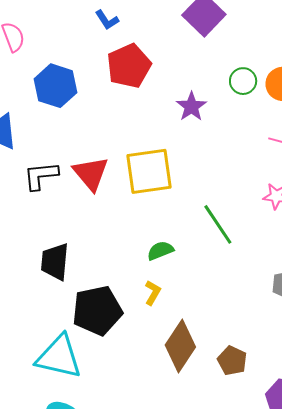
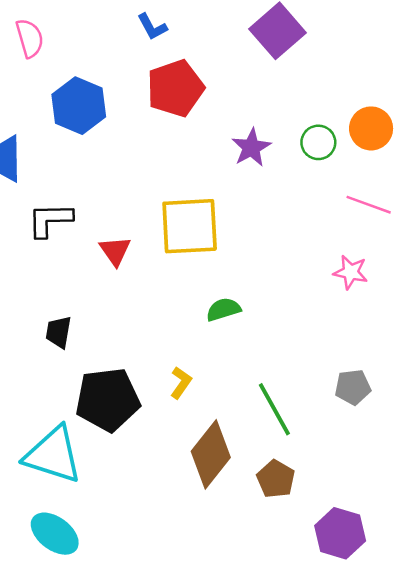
green circle: (243, 81) -> (318, 142), moved
red triangle: (91, 173) -> (115, 251), moved, size x0.7
green line: (218, 224) -> (274, 409), moved
green semicircle: (160, 251) -> (223, 310), moved
black trapezoid: (55, 262) -> (59, 332), size x0.7

